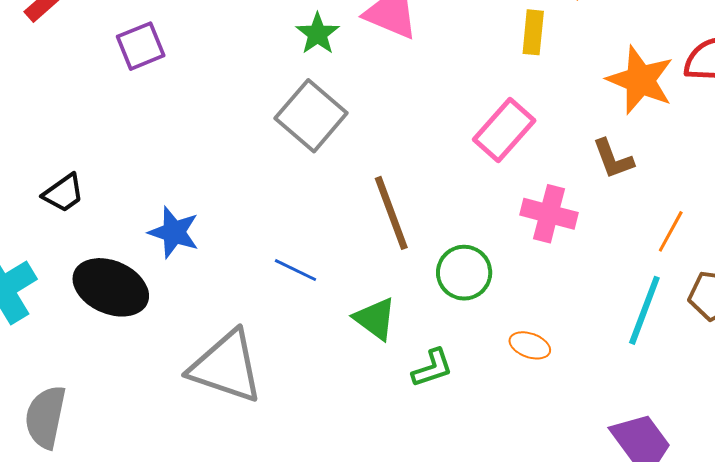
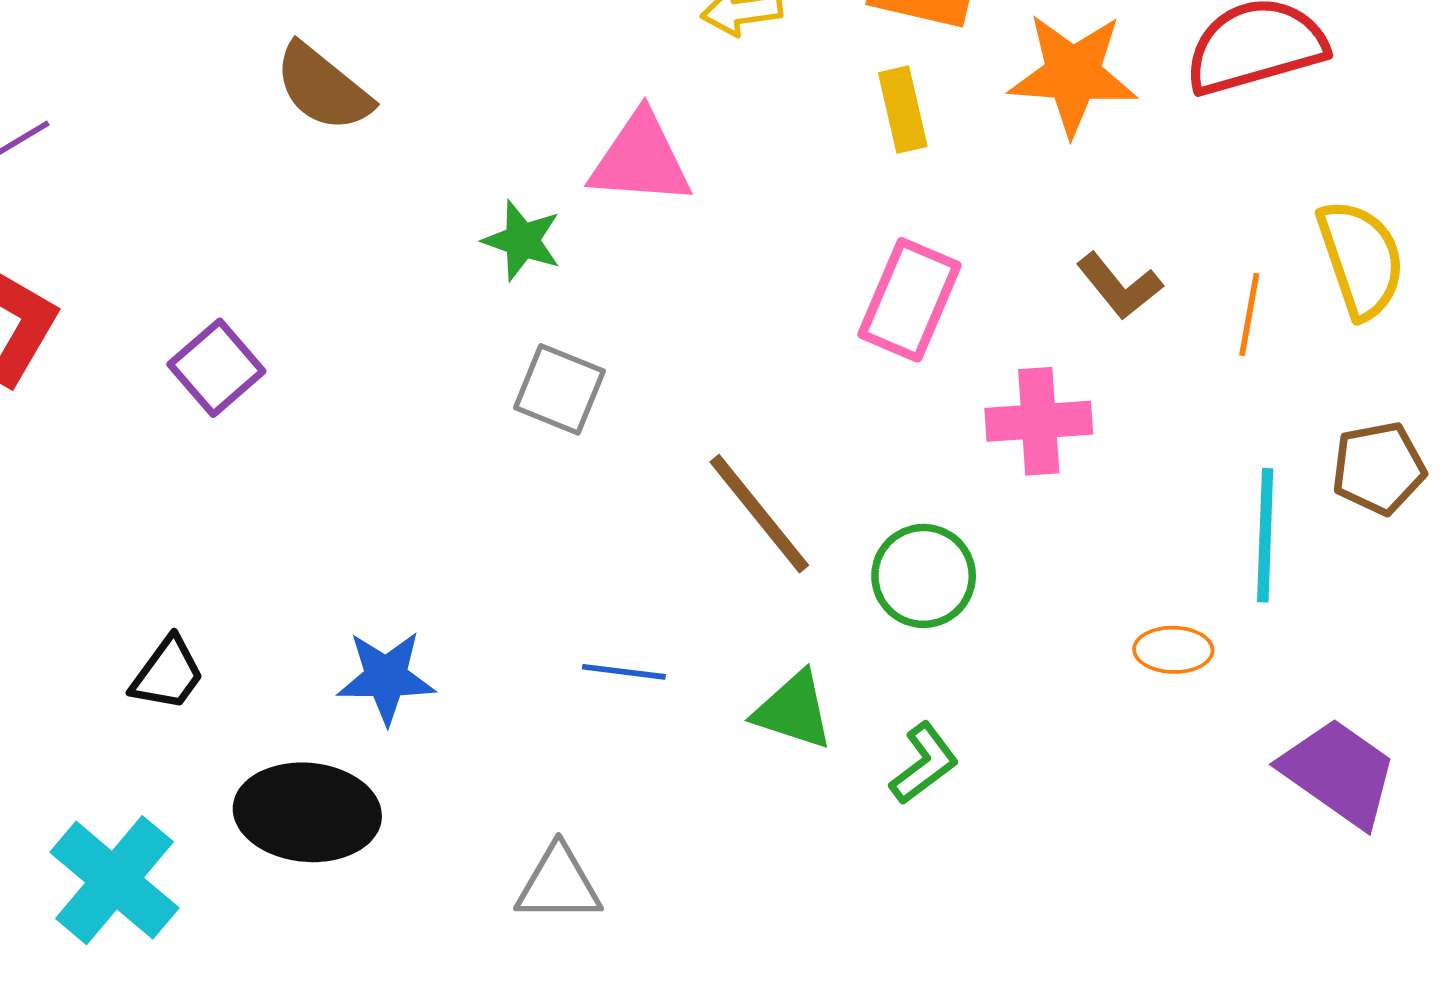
orange star: (640, 80) -> (1073, 74), moved
gray square: (311, 116) -> (559, 389), size x0.7
orange line: (671, 231) -> (1249, 314), moved
orange ellipse: (530, 345) -> (1173, 650), moved
gray triangle: (226, 367) -> (559, 884), size x0.6

